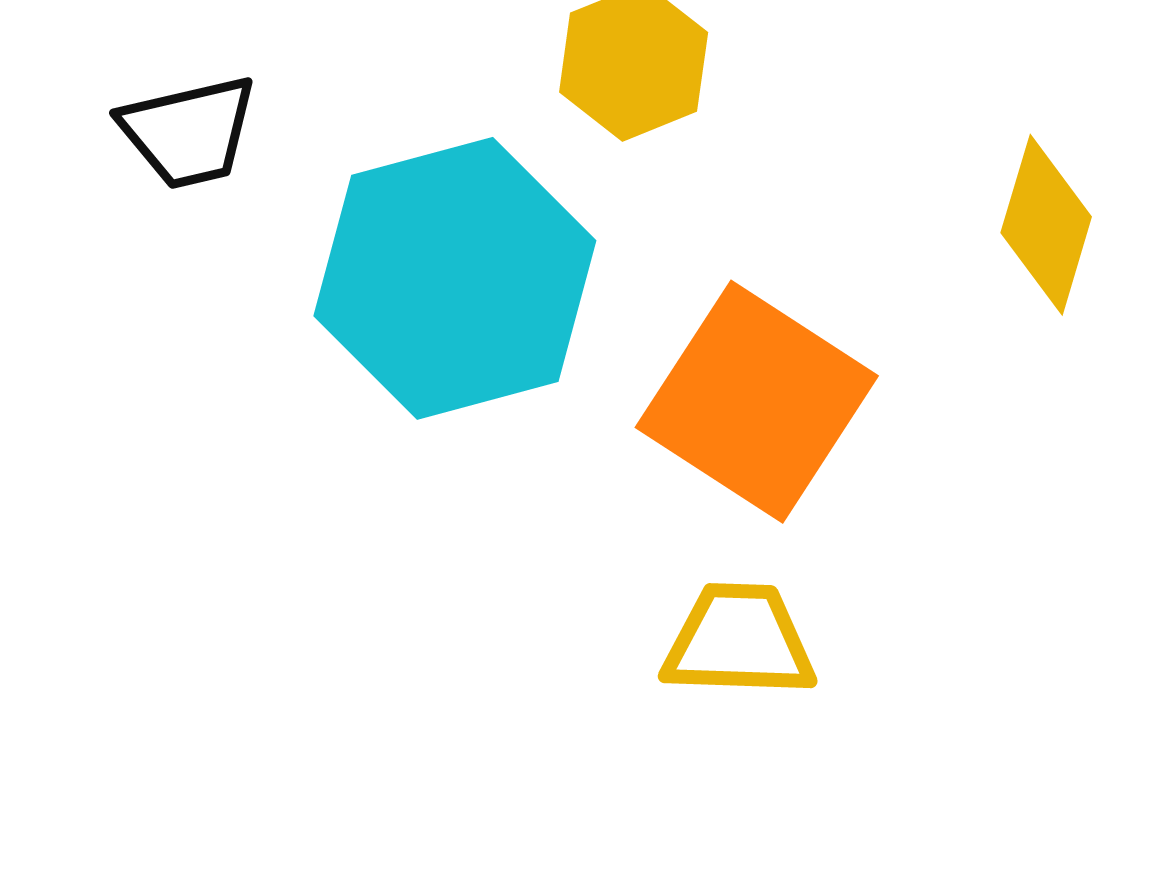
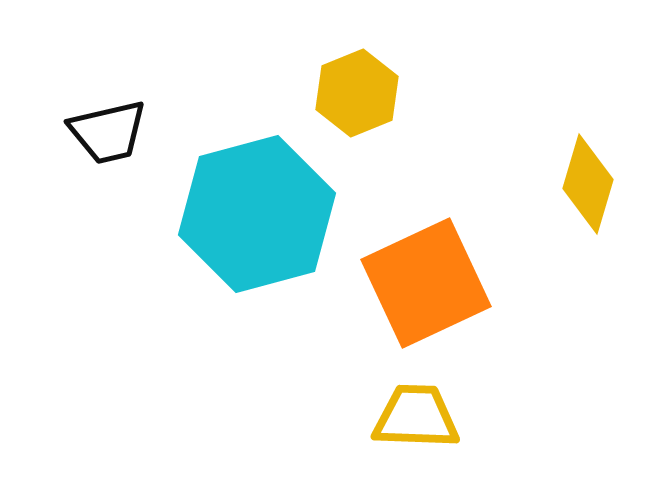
orange square: (757, 402) -> (426, 283), turned 32

